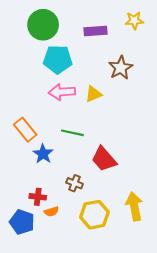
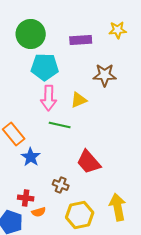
brown star: (121, 68) -> (105, 75), turned 30
pink arrow: (62, 92) -> (49, 98), turned -85
green line: (72, 133) -> (60, 125), moved

